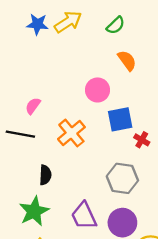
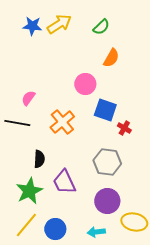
orange semicircle: (127, 60) -> (111, 58), turned 66
blue square: (120, 119) -> (105, 110), turned 30
purple trapezoid: (84, 216) -> (64, 182), moved

